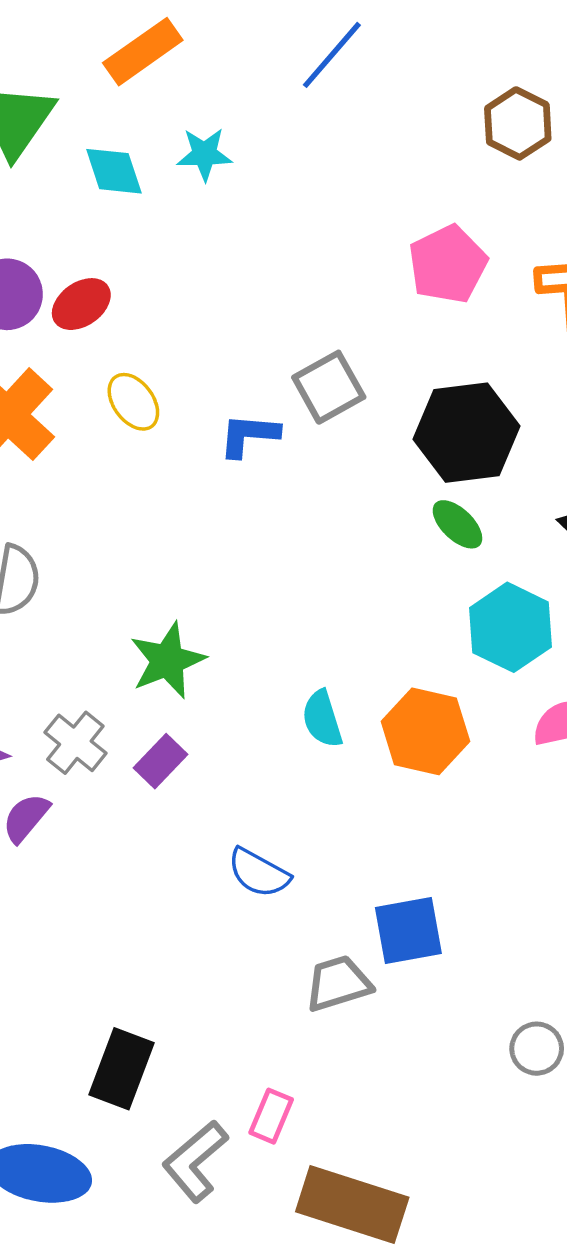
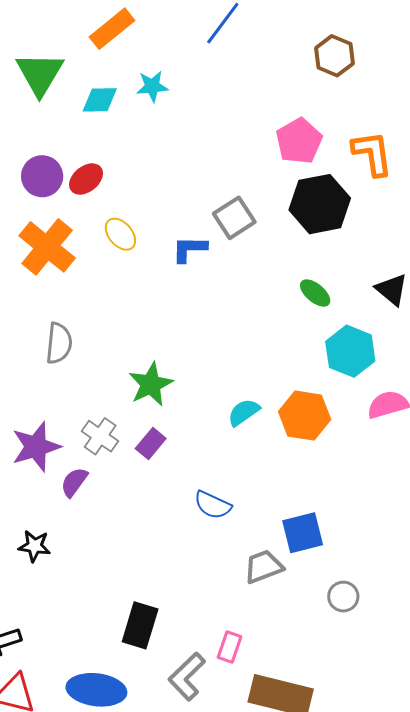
cyan diamond: (114, 171) -> (100, 100), turned -69
black hexagon: (466, 433) -> (320, 204), moved
cyan semicircle: (322, 719) -> (244, 412), turned 76
gray circle: (537, 1049) -> (343, 597), moved

